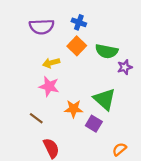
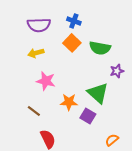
yellow arrow: (51, 63) -> (36, 53), moved
purple star: (125, 67) -> (117, 71), moved

